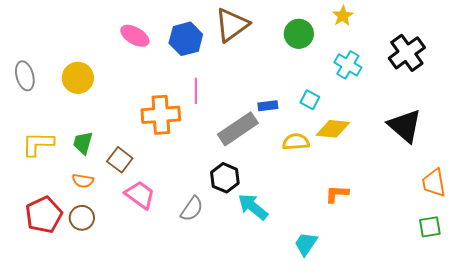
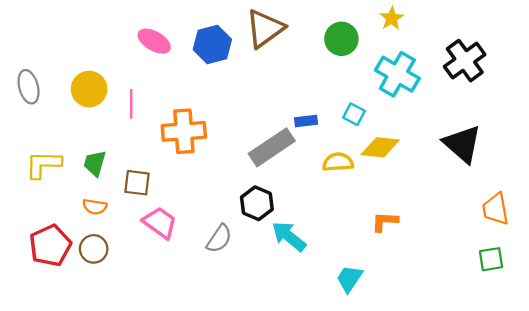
cyan cross: (348, 65) -> (397, 74), size x1.4
pink line: (196, 91) -> (131, 104), moved
brown square: (120, 160) -> (137, 183), turned -30

